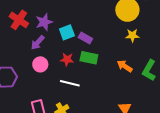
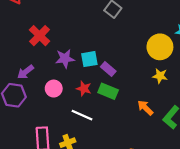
purple star: (44, 22) -> (65, 59), moved
purple arrow: (38, 43) -> (25, 72), moved

